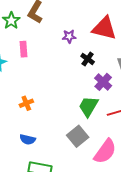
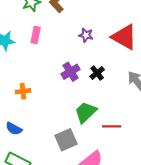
black cross: (88, 59) -> (97, 73), moved
purple cross: (103, 82) -> (70, 72), moved

